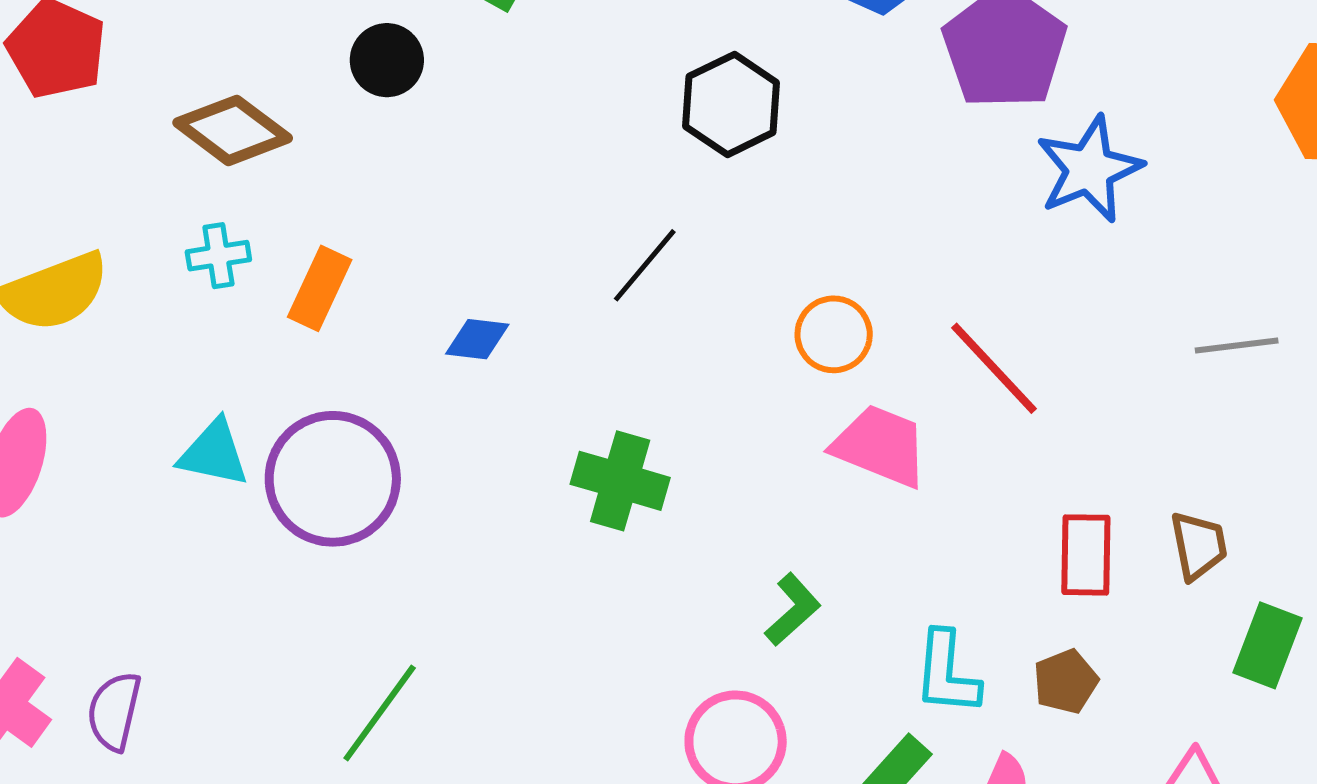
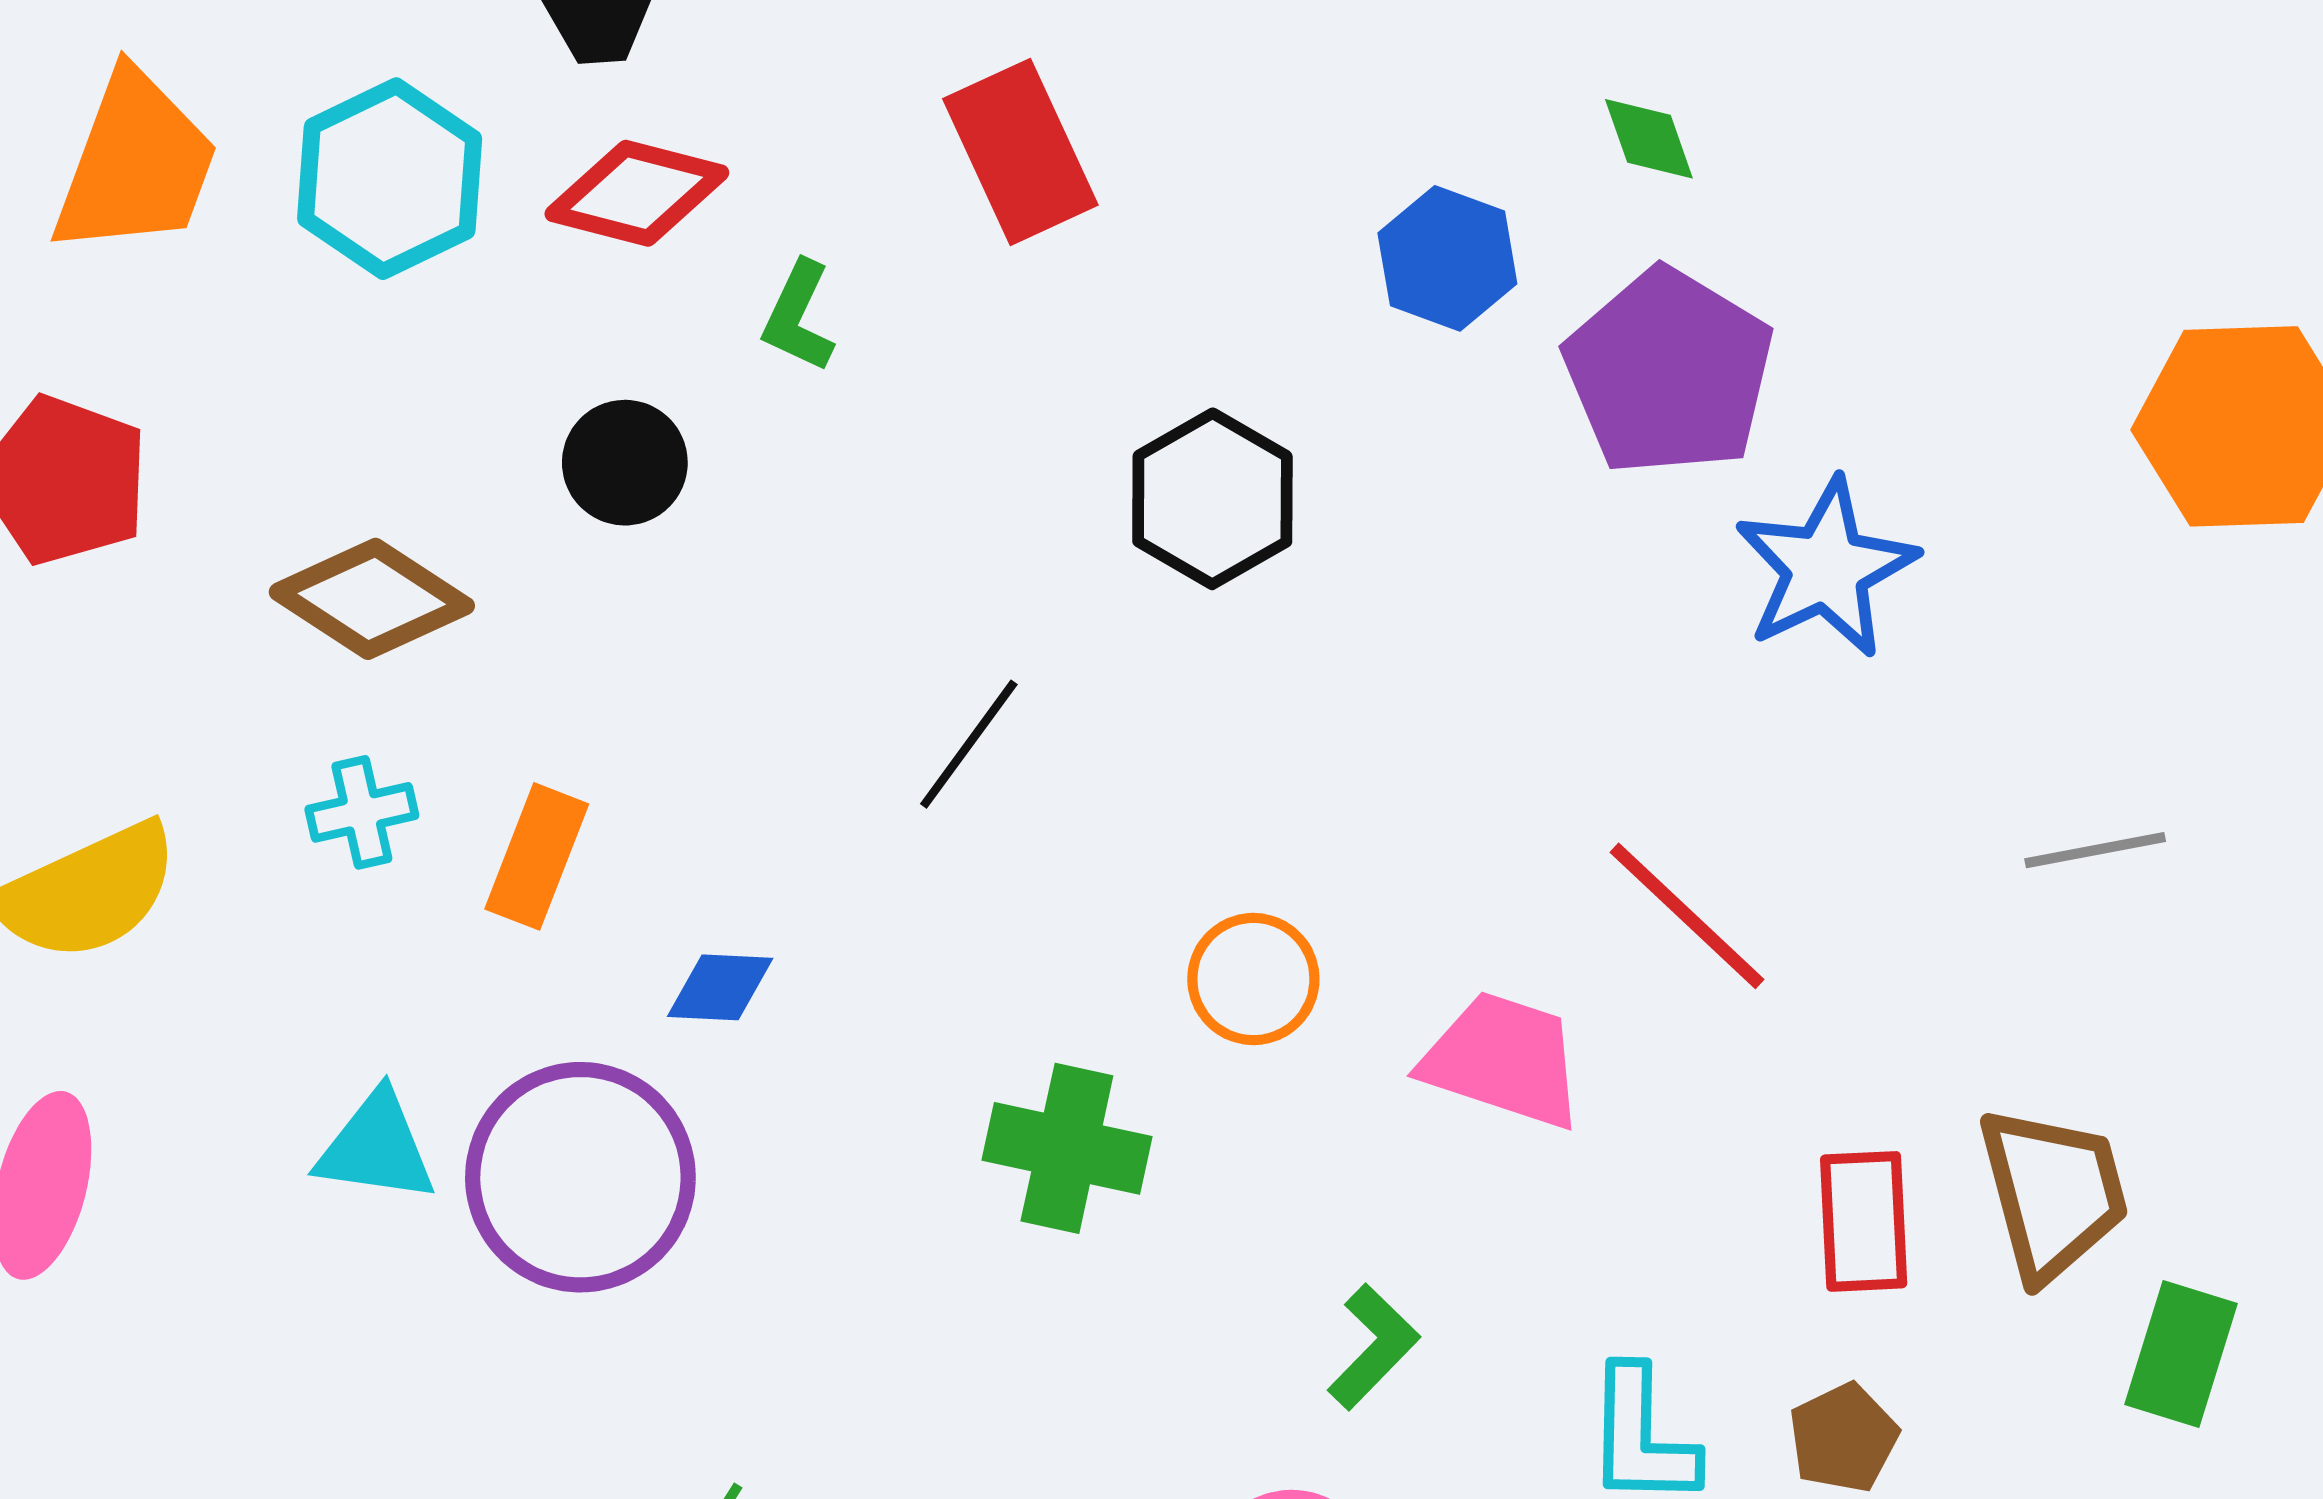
black line: (645, 265) -> (969, 744), moved
orange circle: (834, 334) -> (1253, 979), moved
blue diamond: (477, 339) -> (720, 987), moved
brown trapezoid: (1199, 546) -> (2053, 1193), size x1.5

